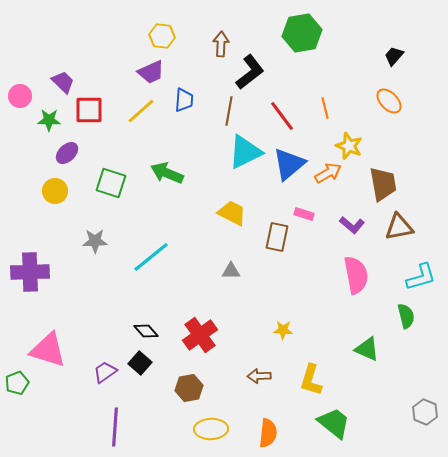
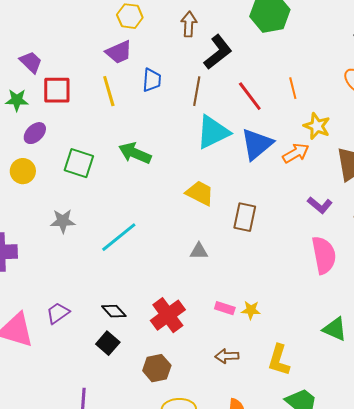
yellow line: (141, 111) -> (109, 91), turned -64
pink rectangle: (304, 214) -> (225, 308), moved
purple trapezoid: (105, 372) -> (58, 313), moved

